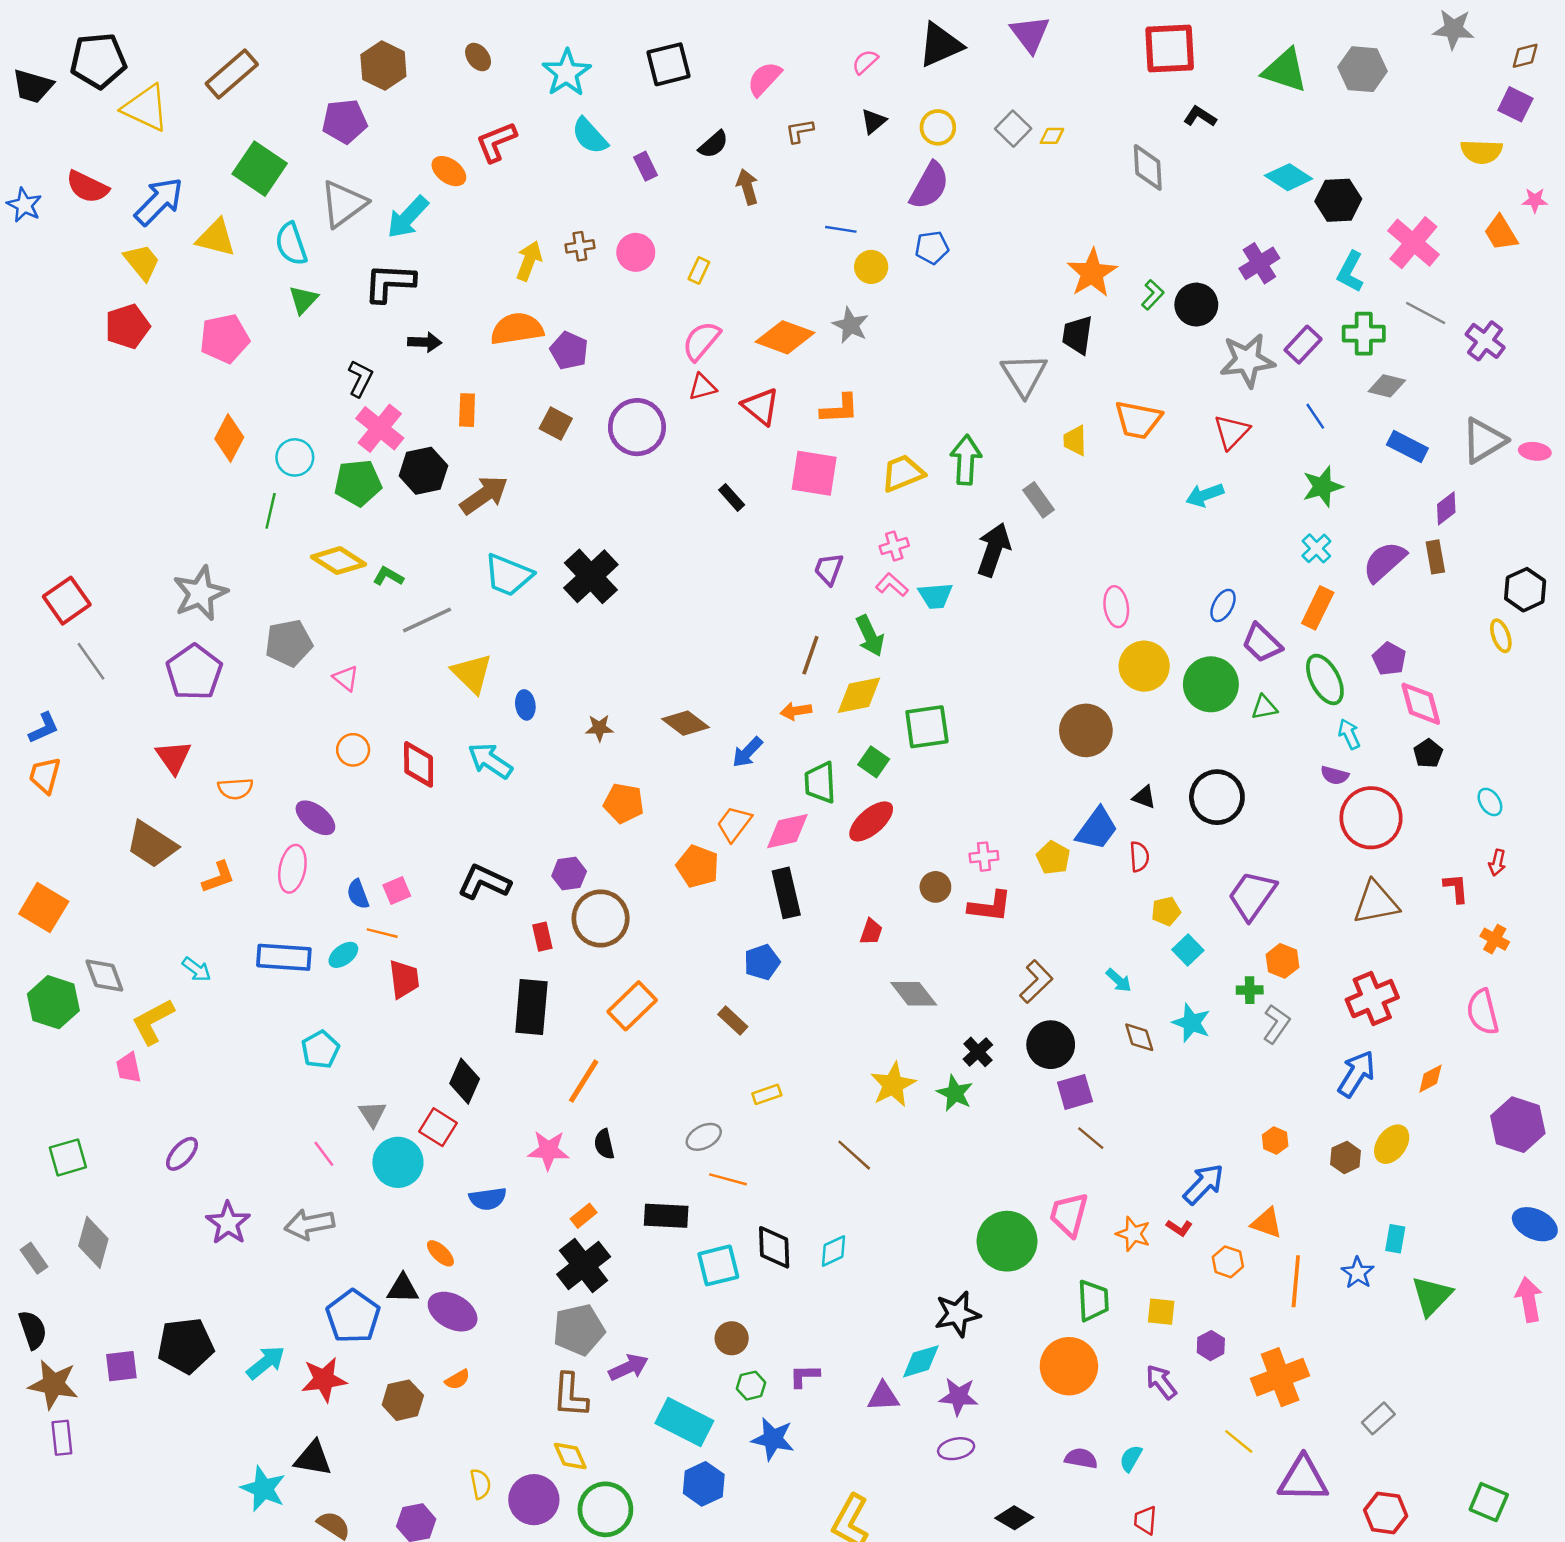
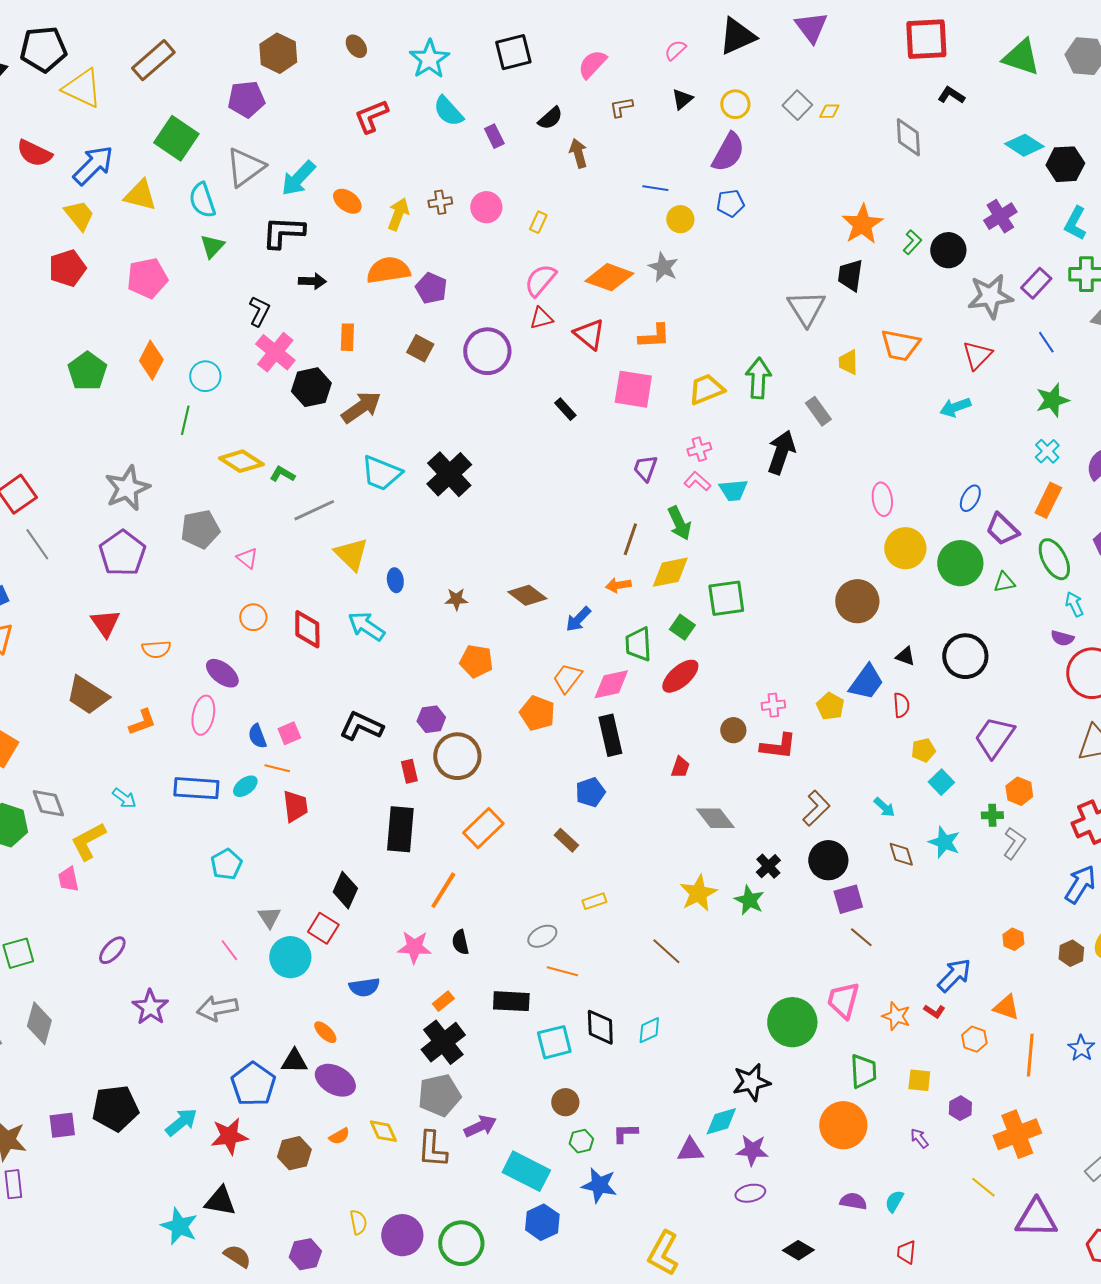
orange ellipse: (449, 171) -> (347, 201), moved
green pentagon: (358, 483) -> (87, 371), moved, turned -30
purple arrow: (1161, 1382) -> (919, 1138), size x0.7
yellow diamond: (570, 1456) -> (383, 1131), moved

